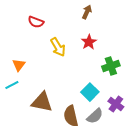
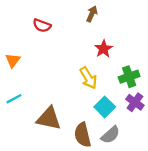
brown arrow: (87, 12) -> (92, 14), moved
yellow arrow: (58, 47) -> (88, 78), moved
orange triangle: (19, 65) -> (13, 60), moved
purple cross: (116, 104) -> (135, 102), moved

